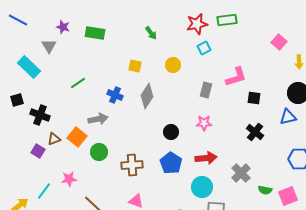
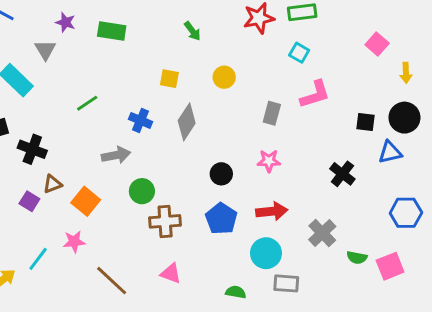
cyan square: (204, 48) -> (299, 53), moved, turned -32
black square: (254, 98) -> (366, 122), moved
orange square: (77, 137) -> (86, 201), moved
green circle: (99, 152) -> (142, 191), moved

